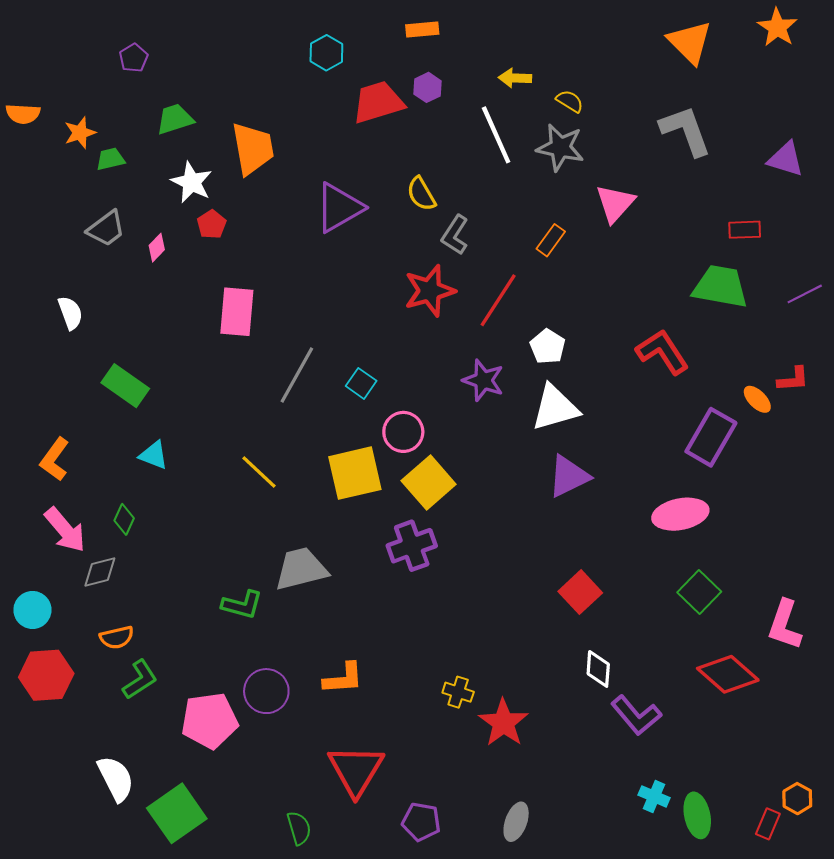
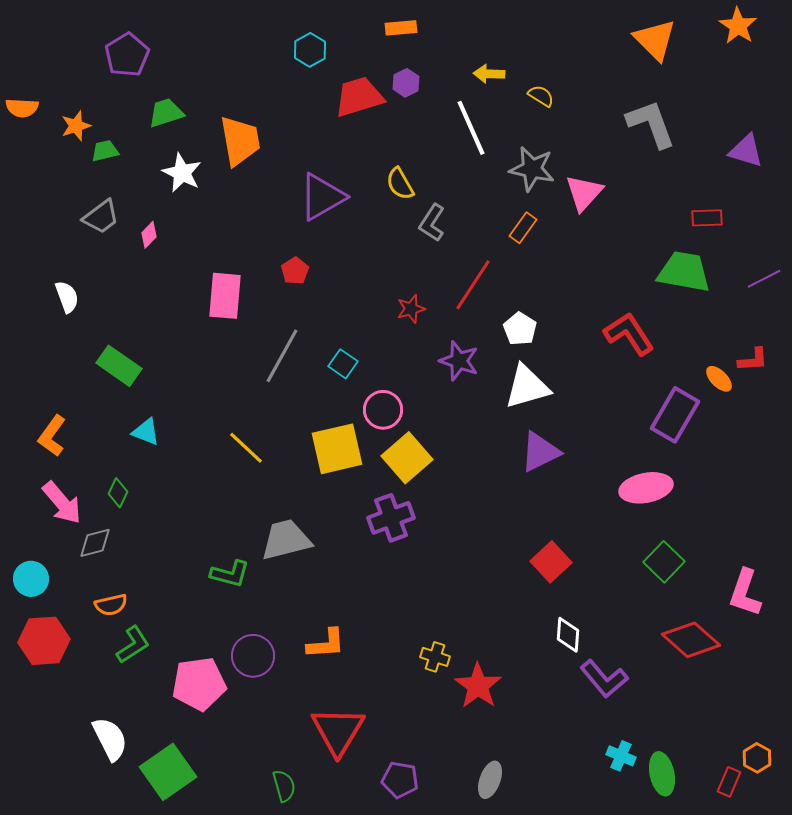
purple pentagon: (134, 58) -> (127, 55), size x1.6
gray star: (560, 147) -> (532, 169), moved
red pentagon: (212, 224) -> (295, 271), moved
red star: (430, 291) -> (411, 309), moved, size x0.6

